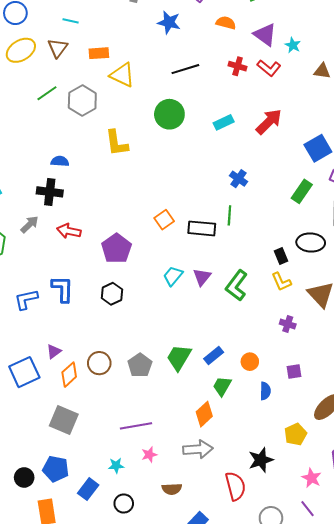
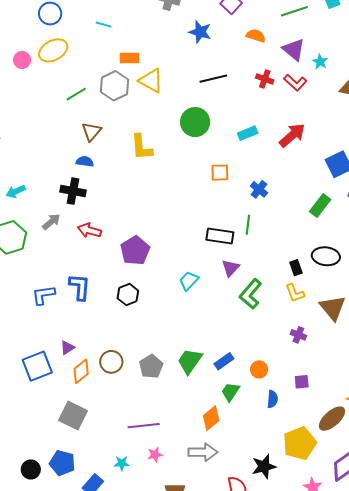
brown triangle: (58, 48) -> (92, 132), moved
gray hexagon: (82, 101) -> (115, 86), moved
orange square: (164, 220) -> (220, 173), moved, turned 30
purple triangle: (202, 277) -> (231, 268), moved
yellow pentagon: (296, 434) -> (300, 443), size x1.5

